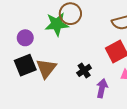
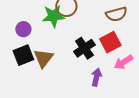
black cross: (84, 70) -> (84, 48), moved, size x1.5

